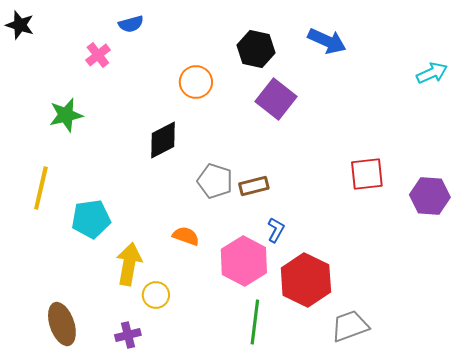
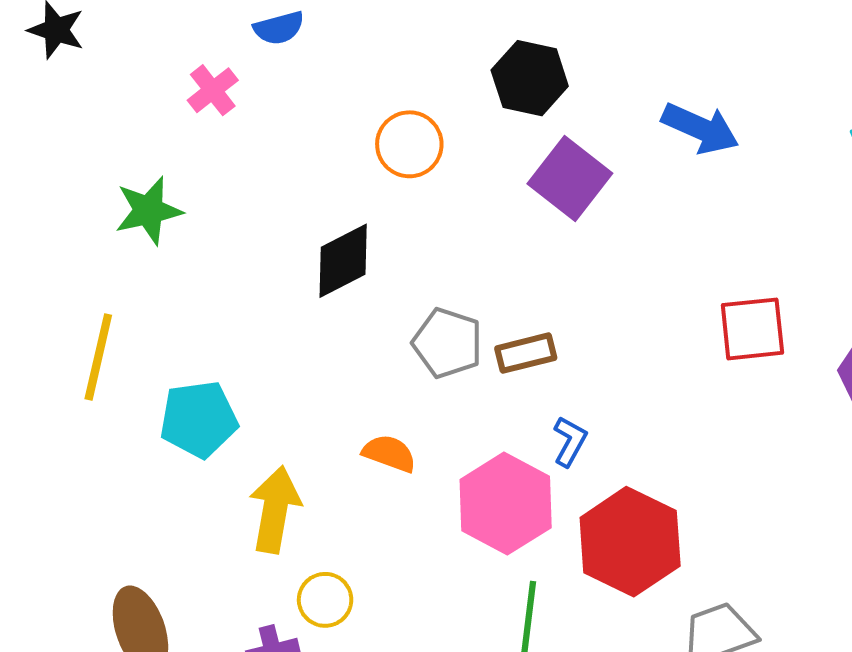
blue arrow: (327, 41) -> (700, 128), moved
yellow circle: (156, 295) -> (325, 600), moved

